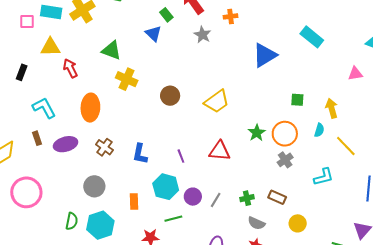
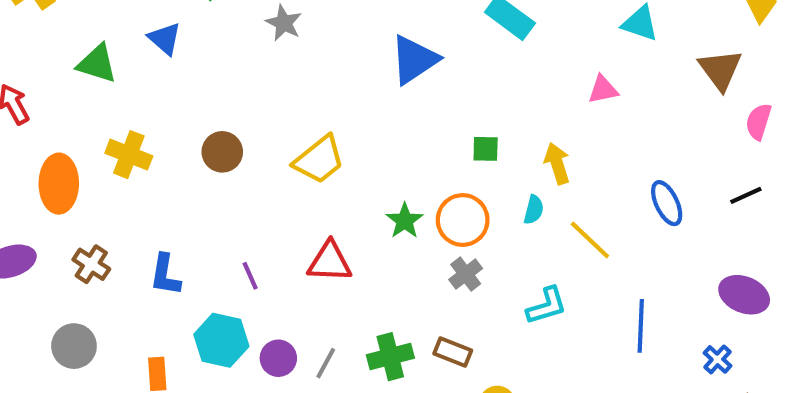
blue triangle: (153, 34) -> (165, 39), moved
yellow cross: (127, 79) -> (129, 155), moved
green cross: (247, 198) -> (390, 357), size x1.5

